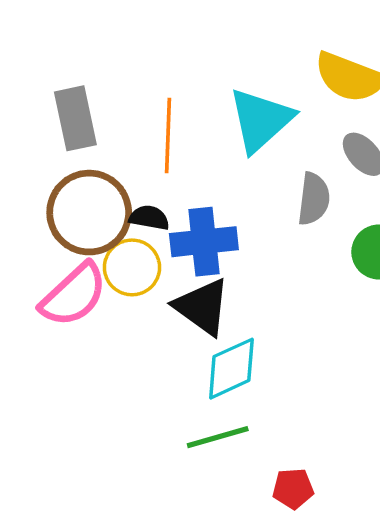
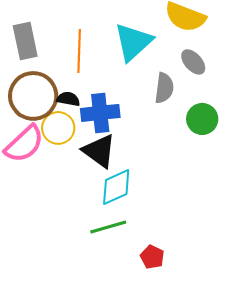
red pentagon: (293, 489) -> (152, 257), turned 30

